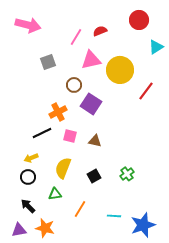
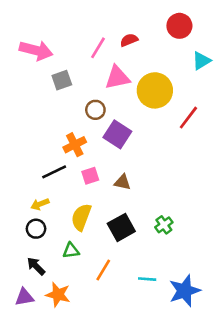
pink arrow: (28, 25) -> (36, 50), moved
pink square: (70, 136) -> (90, 176), turned -32
black square: (94, 176) -> (121, 227), size x1.5

